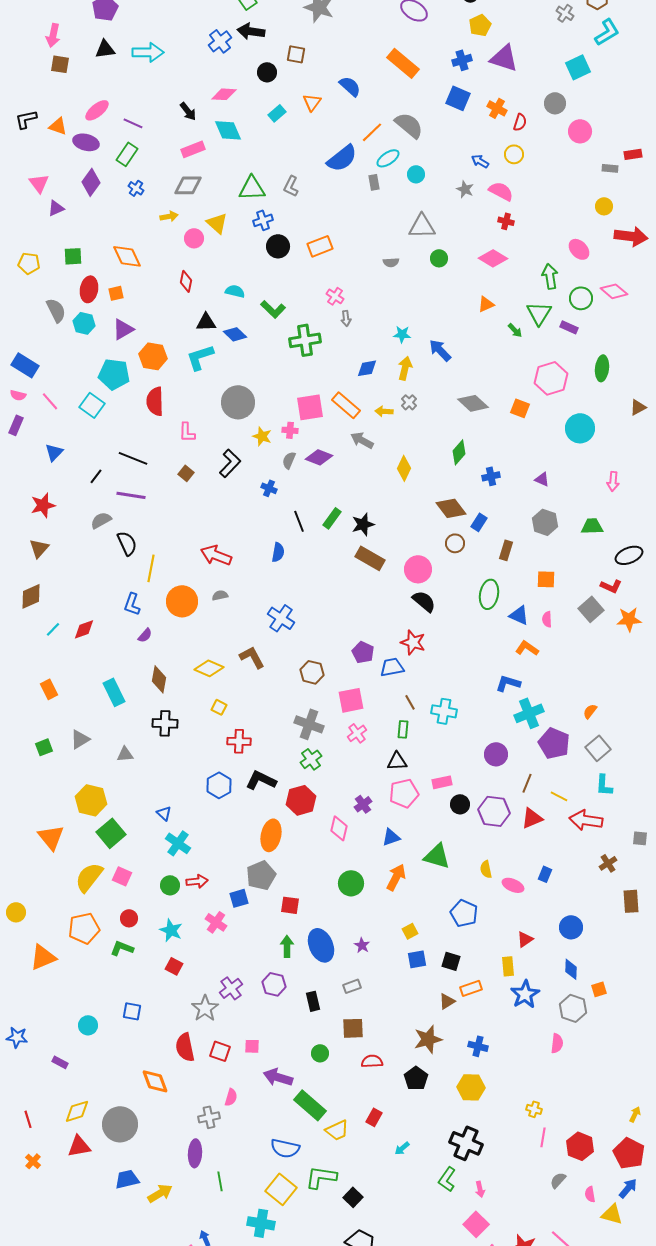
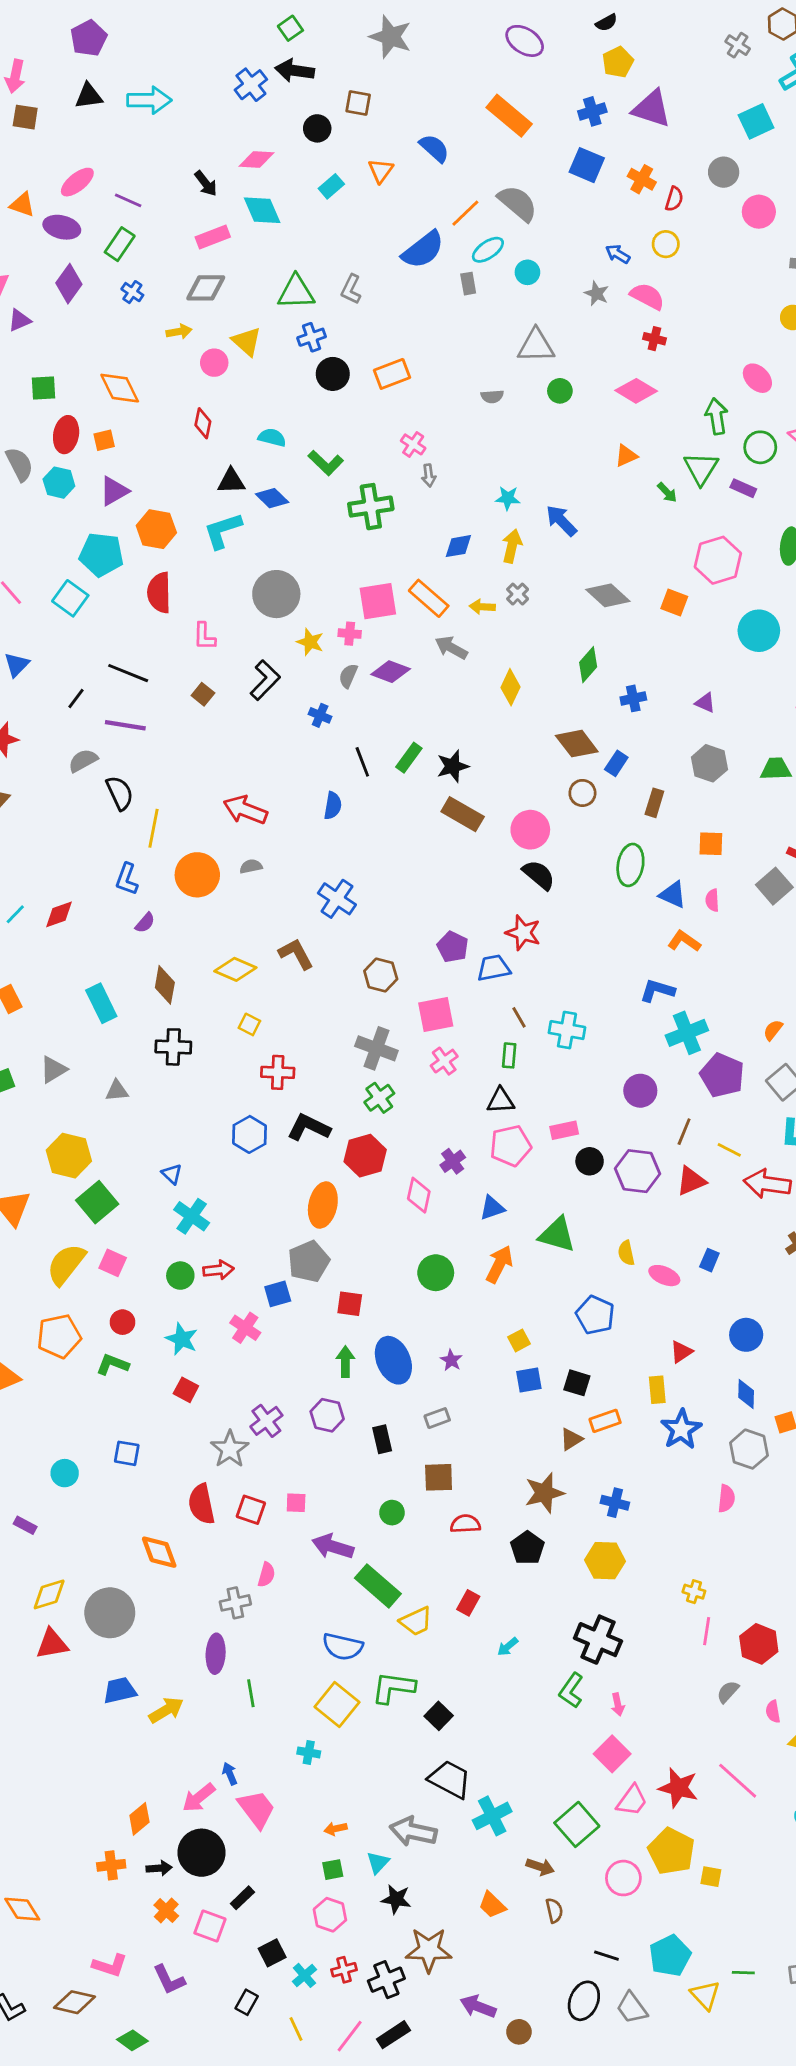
cyan cross: (261, 1223) -> (309, 1752), size x0.6

